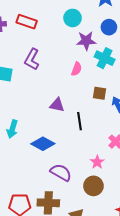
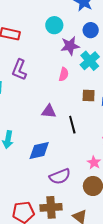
cyan cross: (105, 58) -> (90, 61), turned 30
blue diamond: (43, 144) -> (39, 151), turned -35
purple semicircle: (61, 172) -> (60, 176), turned 135

